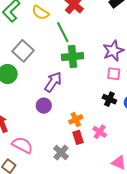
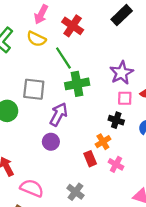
gray square: (23, 51) -> (34, 89), moved, turned -30
black cross: (109, 99) -> (116, 120), moved
orange cross: (76, 119) -> (103, 142), moved
red rectangle: (78, 137) -> (90, 159), moved

